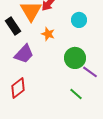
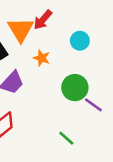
green line: (76, 94) -> (66, 138), moved

